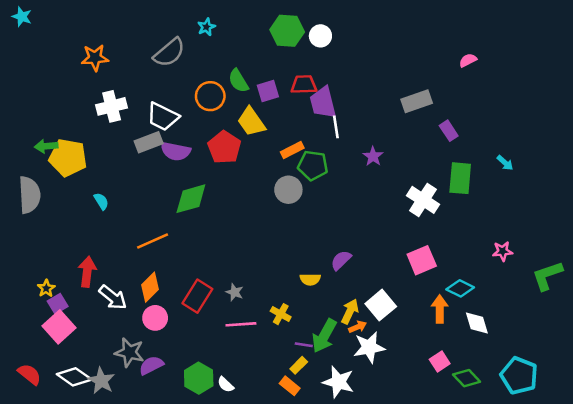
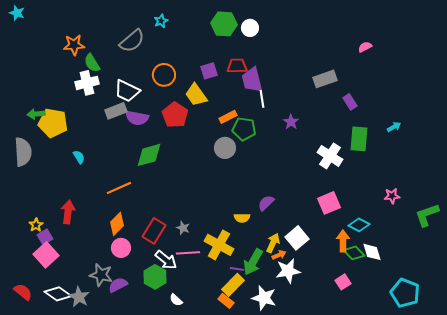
green semicircle: (238, 81) -> (92, 63), moved
cyan arrow: (505, 163) -> (394, 127), turned -72
white arrow: (113, 297) -> (166, 260), moved
yellow cross: (281, 314) -> (219, 245), size x1.8
yellow rectangle: (299, 365) -> (233, 285), size x1.6
green hexagon: (199, 378) -> (155, 277), moved
green diamond: (467, 378) -> (354, 253), moved

